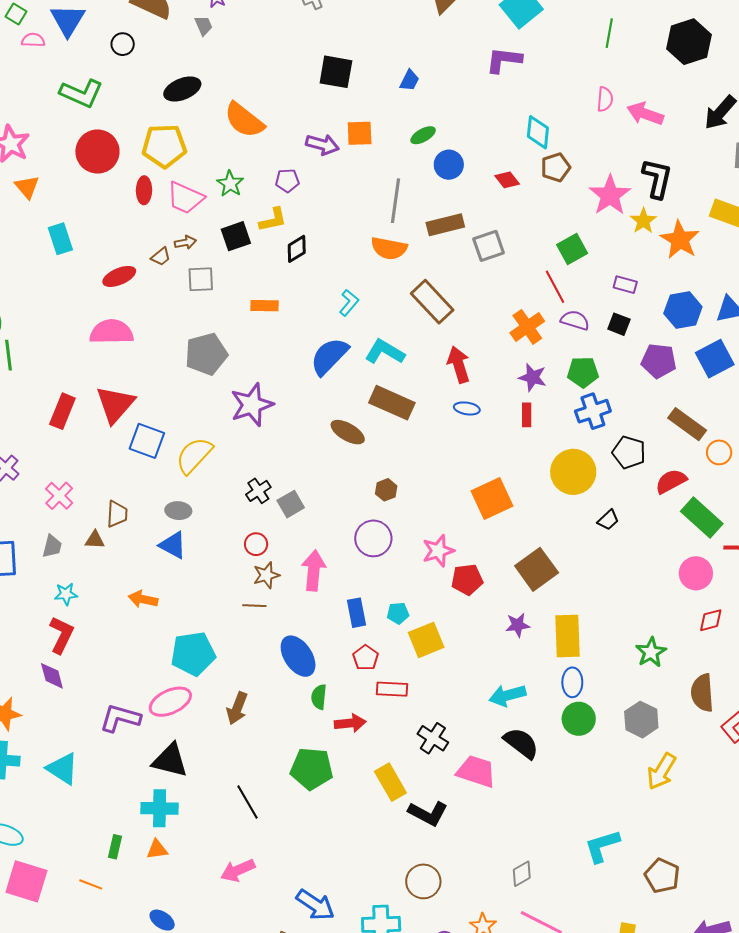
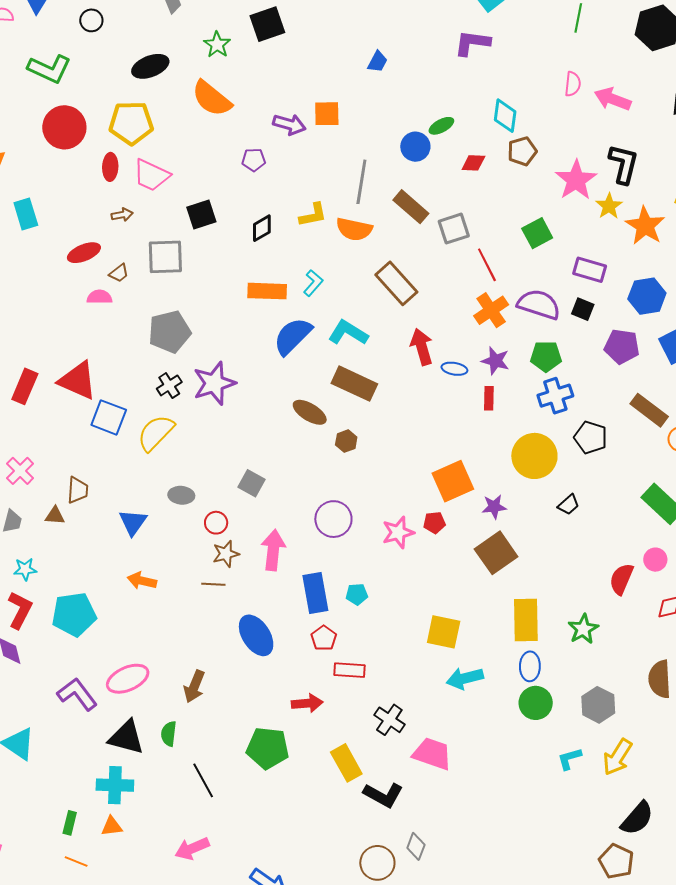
black square: (336, 72) -> (267, 24), moved, turned -30
green ellipse: (423, 135) -> (441, 126), moved
red diamond: (507, 180) -> (473, 163), turned -50
green star: (230, 184) -> (217, 45), moved
yellow L-shape: (273, 220) -> (313, 215), moved
brown rectangle: (445, 225) -> (411, 207), turned 54
brown arrow: (185, 242) -> (122, 215), moved
brown trapezoid: (161, 257) -> (119, 273), moved
gray square: (201, 279) -> (165, 257), size x1.4
purple rectangle: (625, 285) -> (590, 270), size x1.4
red line: (555, 287) -> (487, 265), moved
orange rectangle: (264, 306) -> (267, 291), moved, size x1.4
purple semicircle: (575, 320) -> (539, 304), size x1.5
pink semicircle: (111, 332) -> (99, 297), moved, size x0.6
red triangle: (115, 404) -> (78, 381), turned -48
blue ellipse: (467, 408) -> (454, 369), moved
red semicircle: (671, 481) -> (621, 579), moved, turned -40
brown hexagon: (386, 490) -> (346, 441), moved
black cross: (258, 491) -> (169, 385), moved
gray square: (291, 504) -> (251, 483), turned -32
gray ellipse: (178, 511) -> (181, 495), moved
blue triangle: (173, 545) -> (133, 522), turned 36
pink circle: (696, 573) -> (655, 560), size x0.7
red pentagon: (467, 580) -> (434, 523), moved, size x0.7
orange arrow: (143, 599) -> (142, 581), moved
blue rectangle: (357, 613) -> (315, 593), size x1.4
purple star: (518, 625) -> (494, 507), moved
yellow square: (426, 640) -> (444, 632), moved, turned 33
green star: (651, 652) -> (583, 629), moved
cyan pentagon: (193, 654) -> (74, 614), moved
green semicircle: (319, 697) -> (169, 734), moved
purple L-shape: (120, 718) -> (77, 694), turned 36
black semicircle: (521, 743) -> (637, 818), moved, turned 93
cyan L-shape: (602, 846) -> (569, 759), moved, size x0.7
gray diamond: (522, 874) -> (416, 846), moved, turned -40
orange line: (91, 884) -> (76, 862), moved

